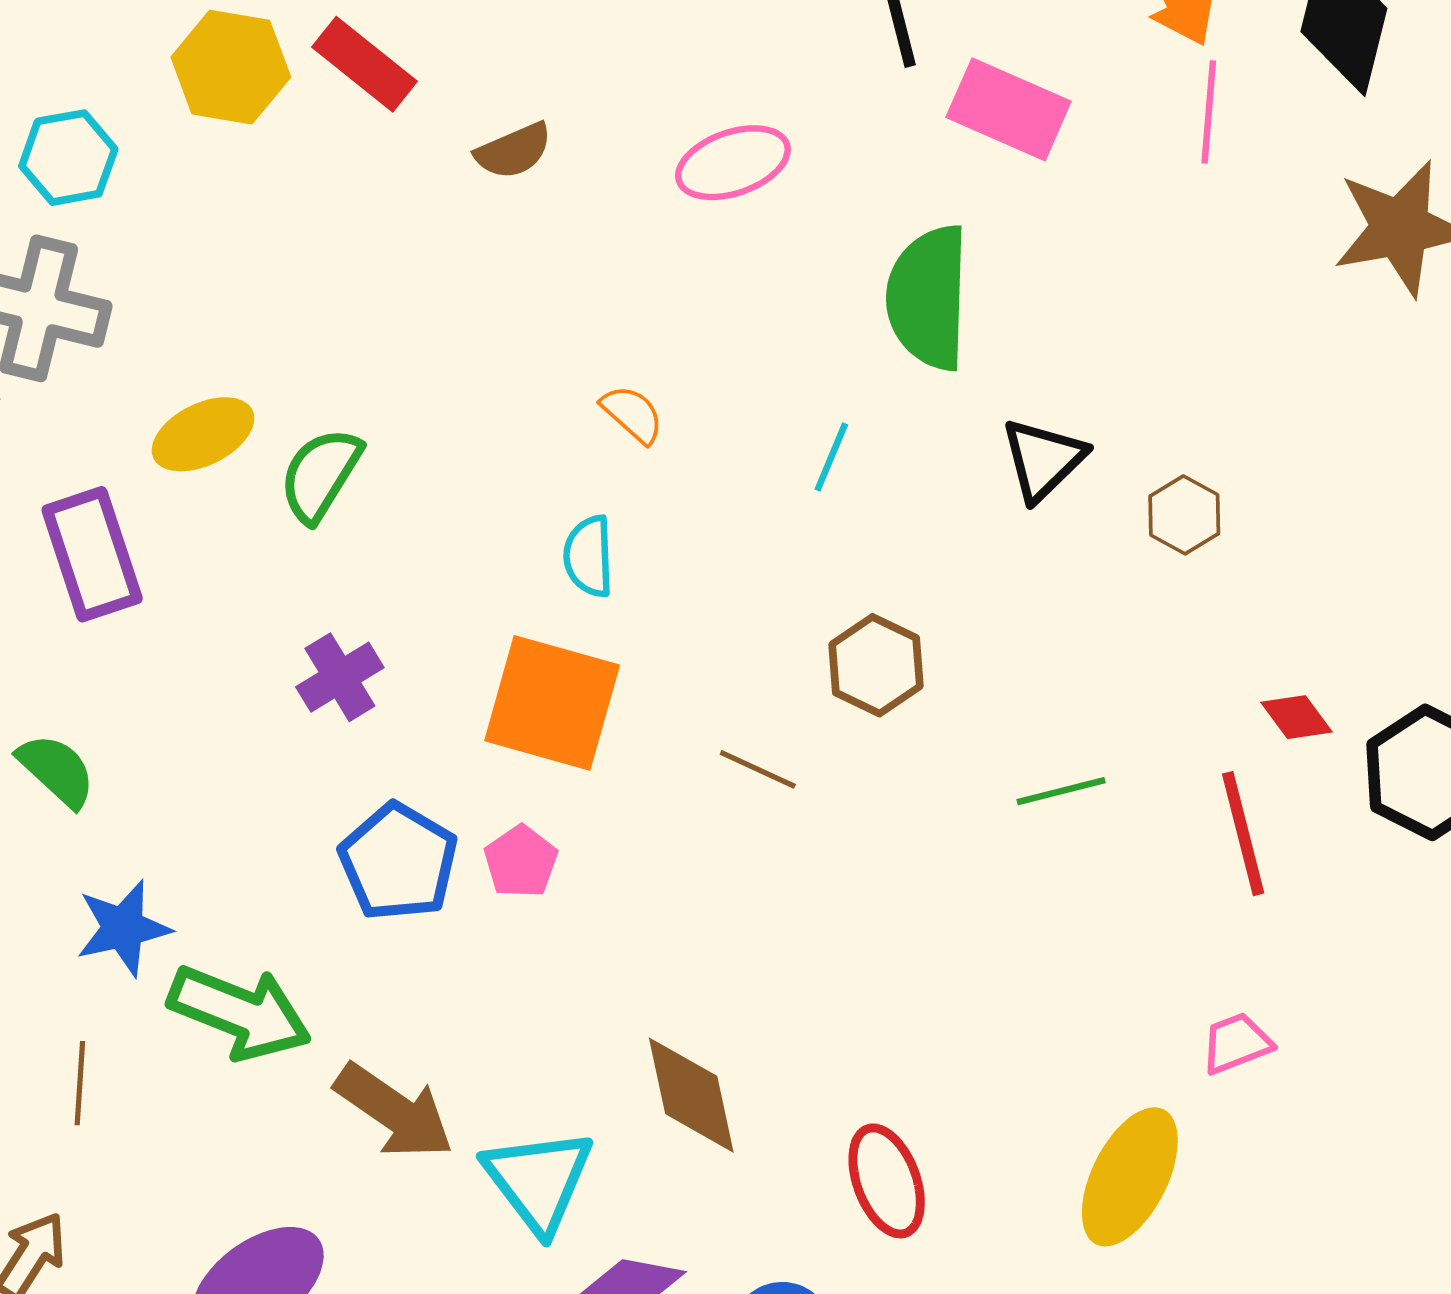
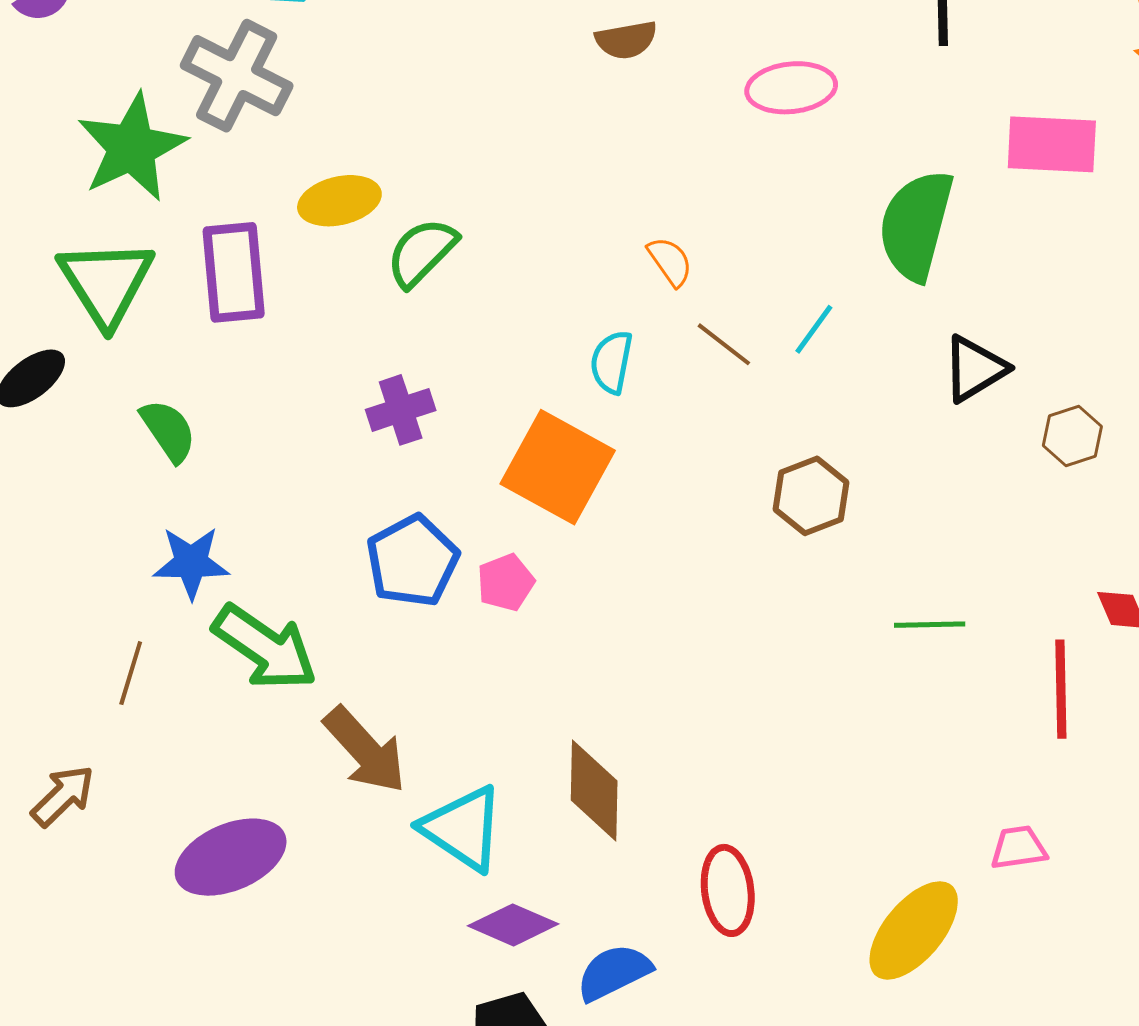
pink rectangle: (1009, 109) -> (1052, 144), moved, turned -34
brown line: (758, 769) -> (724, 344), moved
cyan triangle: (538, 1180) -> (463, 828), turned -32

